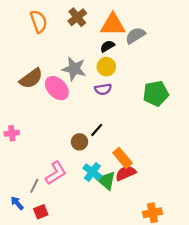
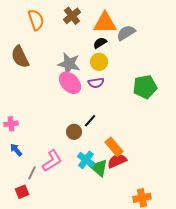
brown semicircle: (31, 78) -> (20, 57), moved, turned 100
pink ellipse: (57, 88) -> (70, 83), moved
blue arrow: (17, 203) -> (16, 150), moved
red square: (41, 212) -> (22, 192), moved

